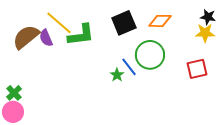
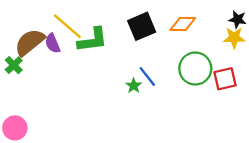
green circle: (150, 55) -> (195, 69), moved
green cross: (14, 93) -> (14, 65), moved

